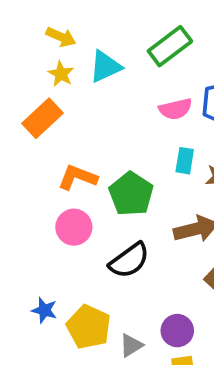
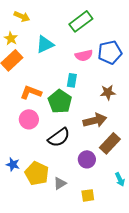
cyan triangle: (105, 66) -> (45, 44), moved
yellow star: (61, 74) -> (11, 38), moved
cyan rectangle: (185, 161) -> (72, 80), moved
purple circle: (177, 331) -> (87, 159), moved

